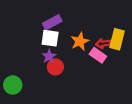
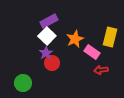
white square: (50, 38) -> (47, 36), turned 36
red arrow: (103, 43) -> (101, 70), moved
green circle: (13, 85) -> (23, 83), moved

